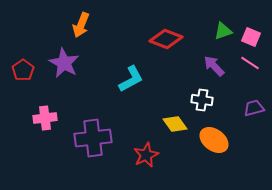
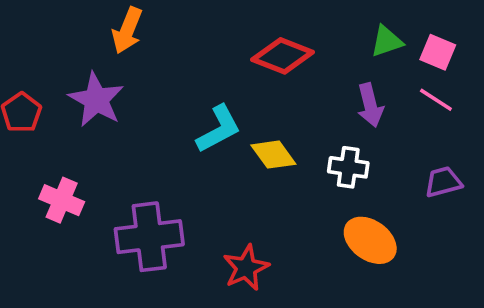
purple arrow: (214, 66) -> (370, 105), turned -150
pink cross: (45, 118) -> (62, 200), turned 30
yellow diamond: (175, 124) -> (273, 155), moved

